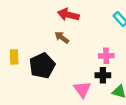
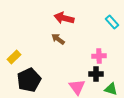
yellow rectangle: (14, 57) -> (14, 57), turned 48
black pentagon: (42, 66) -> (29, 80), moved

